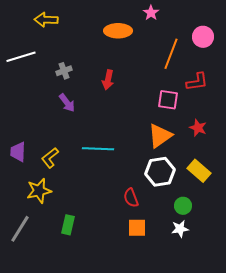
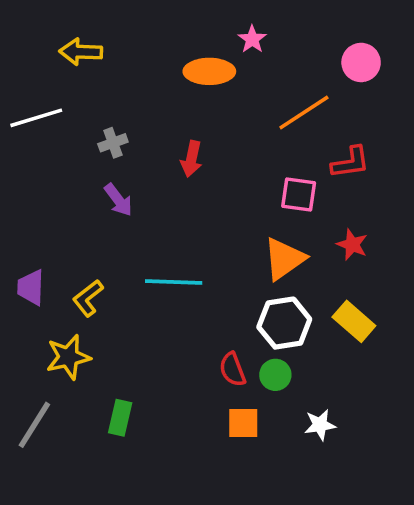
pink star: (151, 13) -> (252, 39), moved
pink circle: (203, 37) -> (361, 62), moved
orange line: (171, 54) -> (304, 112), turned 36
green circle: (183, 206) -> (275, 375), moved

